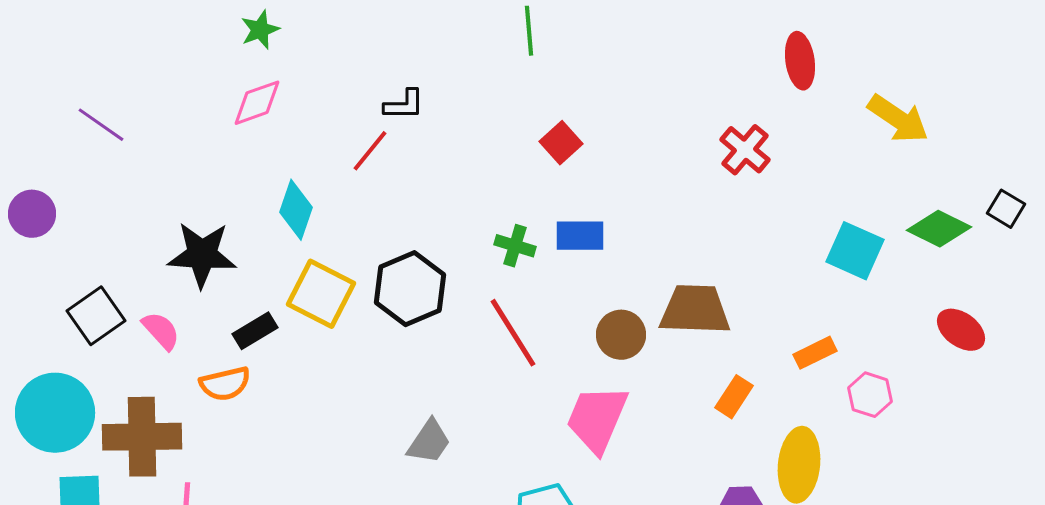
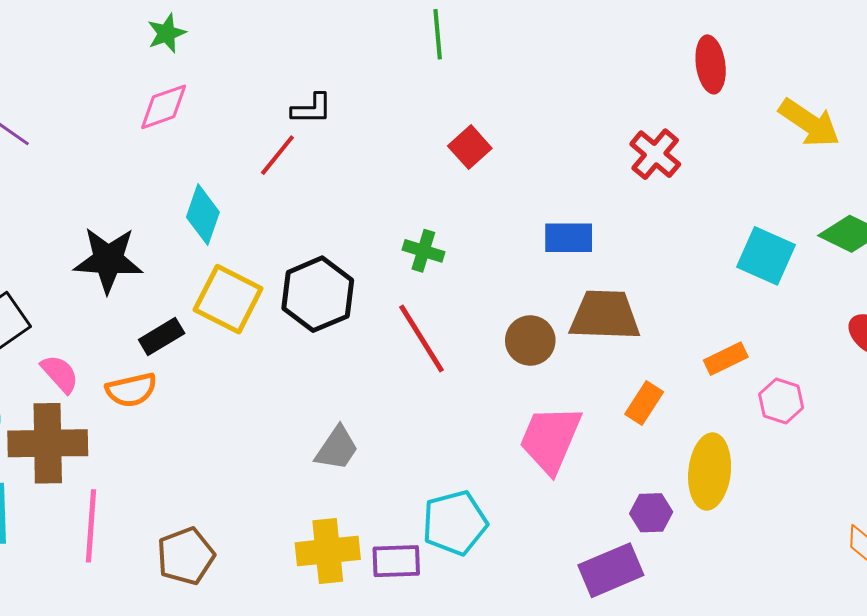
blue rectangle: (580, 236) -> (569, 238), moved
pink semicircle: (161, 331) -> (60, 374), moved
pink trapezoid: (597, 419) -> (550, 439), moved

